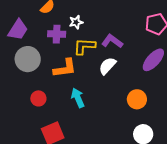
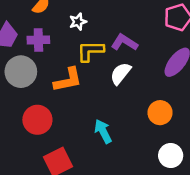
purple cross: (57, 34) -> (38, 40), moved
red circle: (38, 98) -> (37, 120), size x1.5
cyan arrow: (78, 98) -> (103, 131), moved

